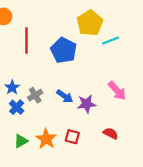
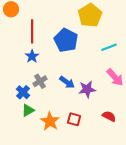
cyan line: (111, 40) -> (109, 47), moved
blue star: (12, 87) -> (32, 56), moved
green triangle: (21, 141) -> (28, 110), moved

